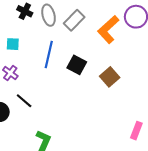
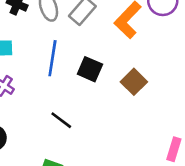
black line: (24, 101) -> (61, 120), moved

